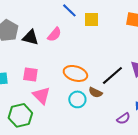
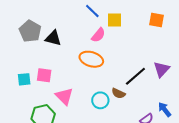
pink semicircle: (54, 34) -> (98, 35), moved
orange ellipse: (75, 73) -> (91, 59), moved
pink square: (30, 74) -> (44, 75), moved

